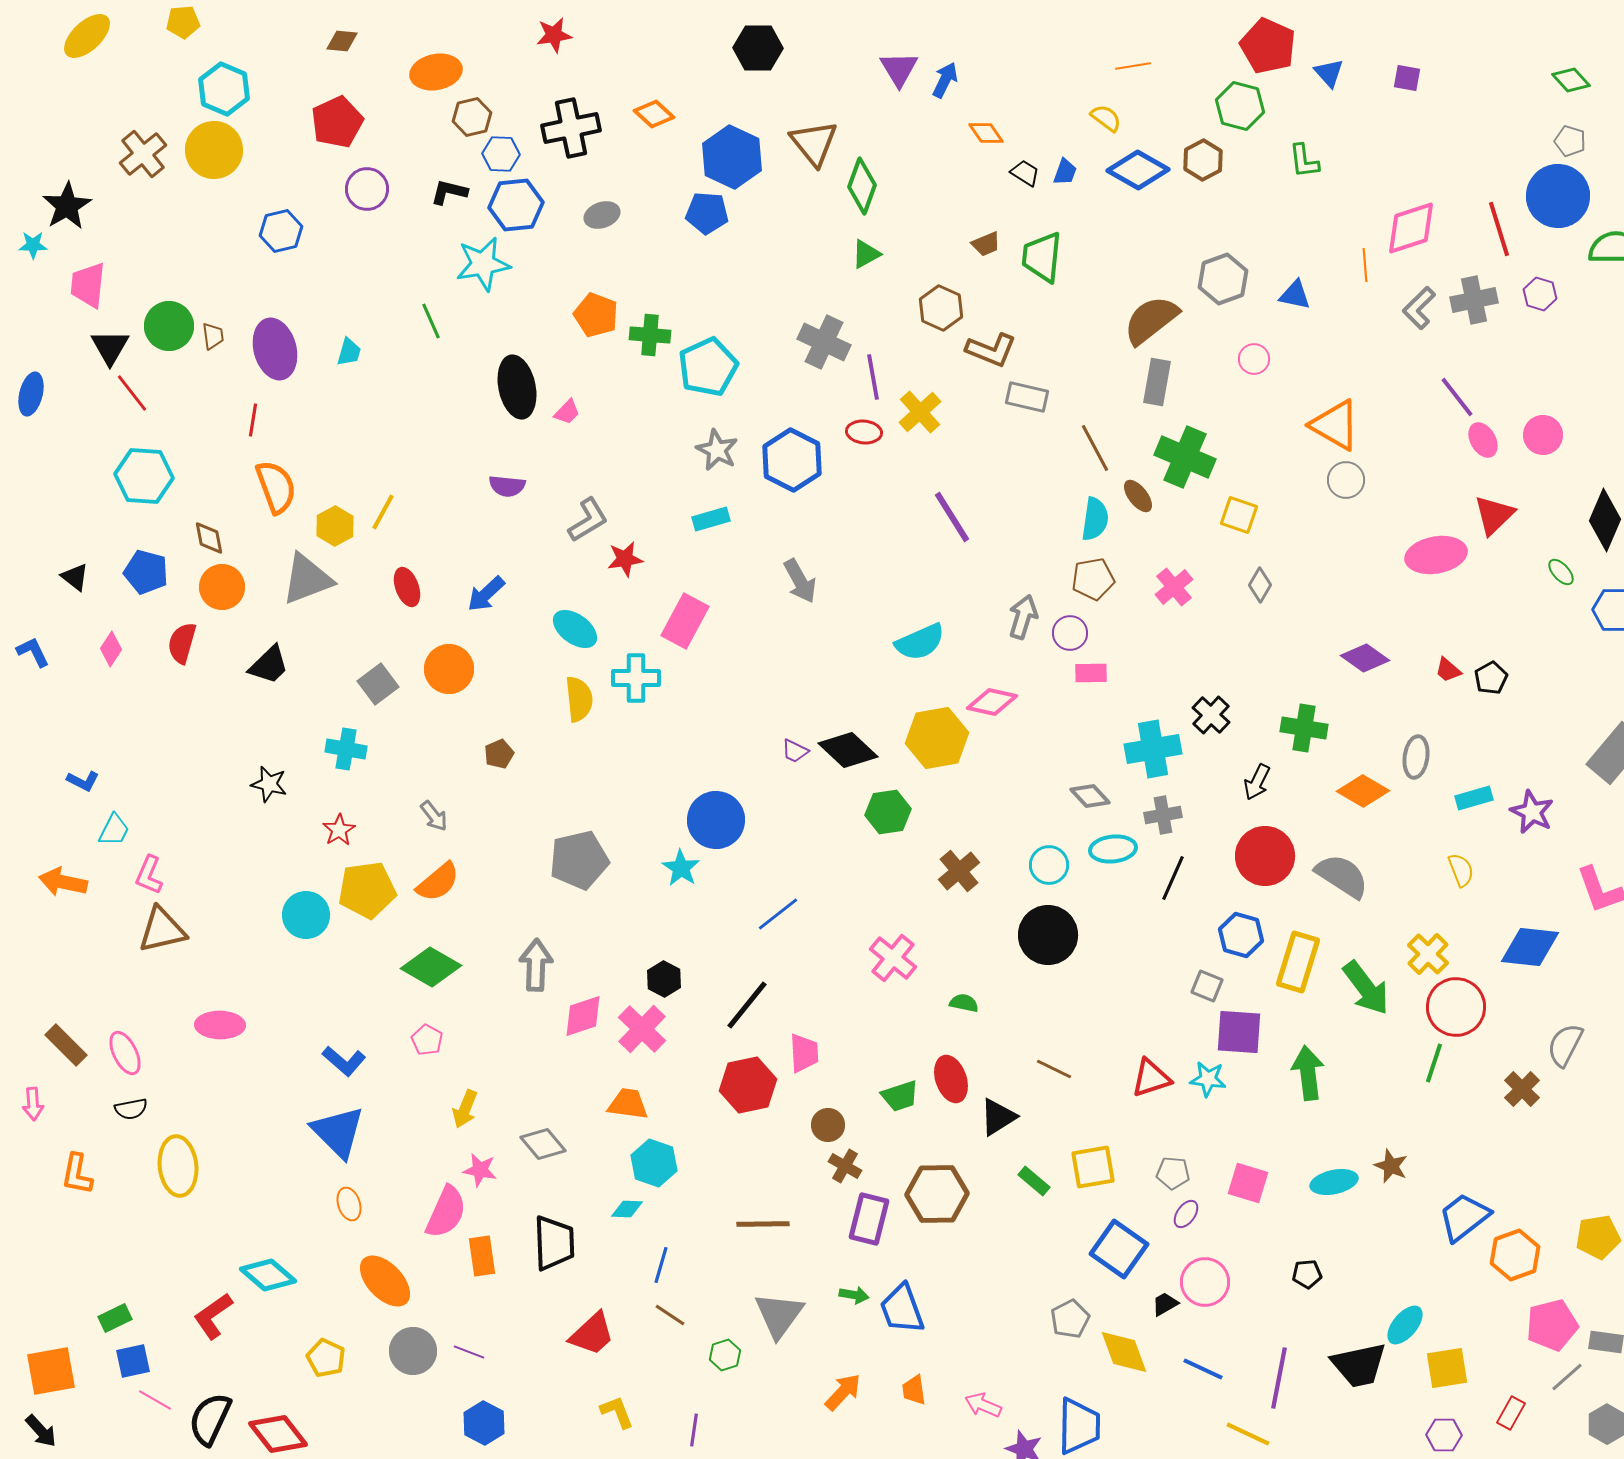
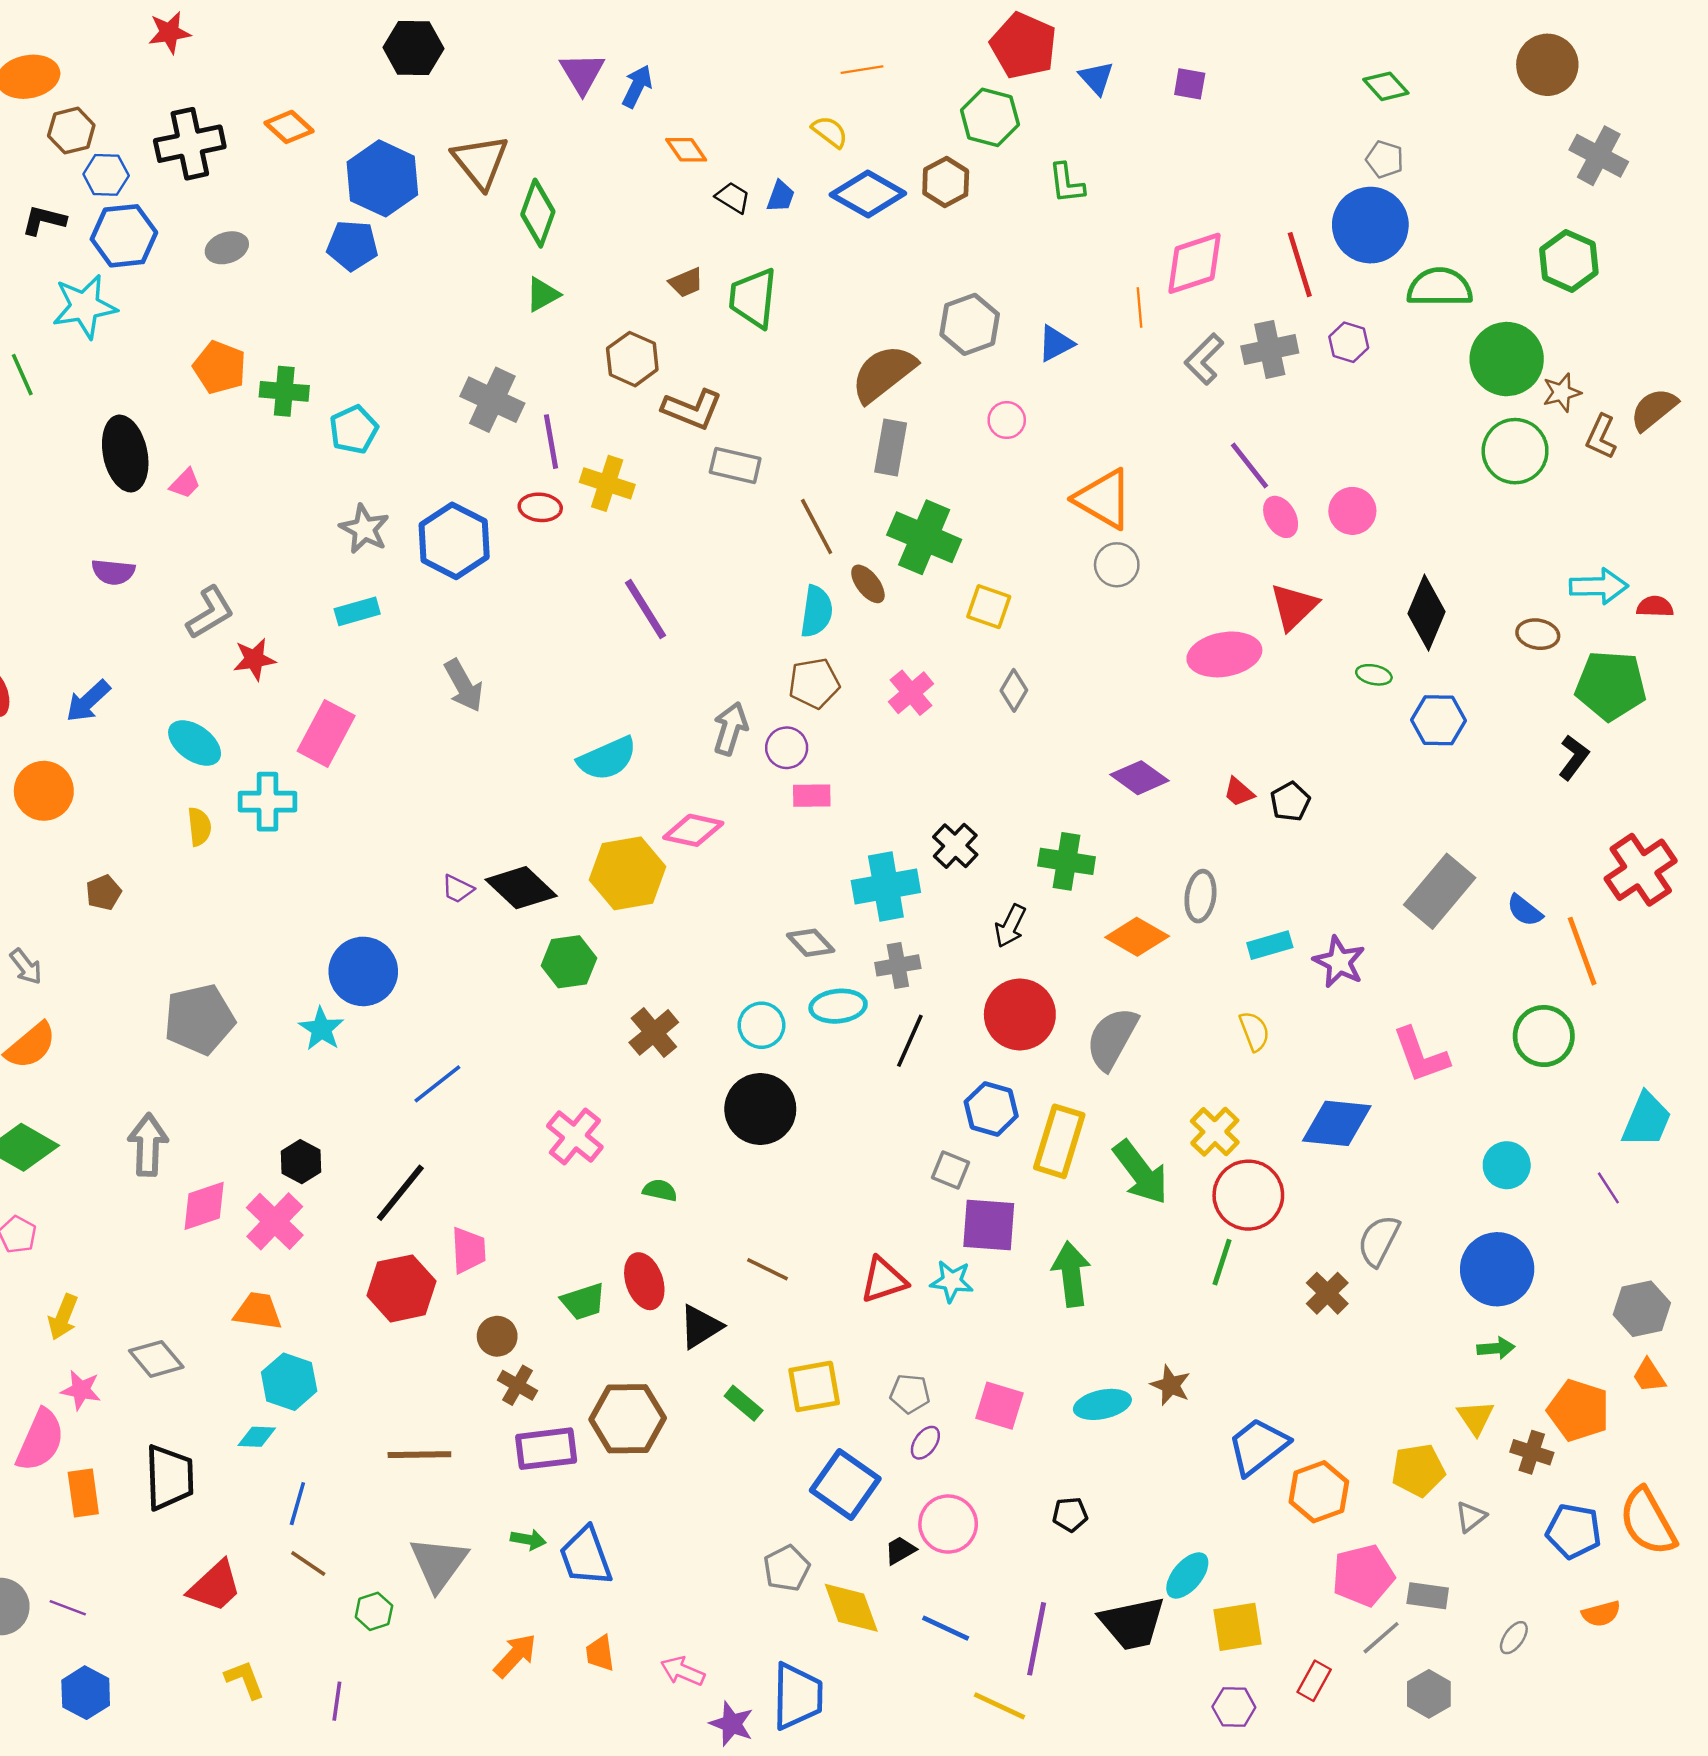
blue triangle: (1295, 295) -> (1056, 343), turned -40
cyan pentagon: (708, 367) -> (354, 430), size x0.7
yellow cross: (920, 412) -> (607, 483), turned -30
green ellipse: (1561, 572) -> (1374, 675), turned -36
yellow semicircle: (579, 699) -> (199, 827), size x0.7
gray semicircle: (1342, 876) -> (1112, 1038), turned -94
purple rectangle: (869, 1219) -> (546, 1449), turned 69

